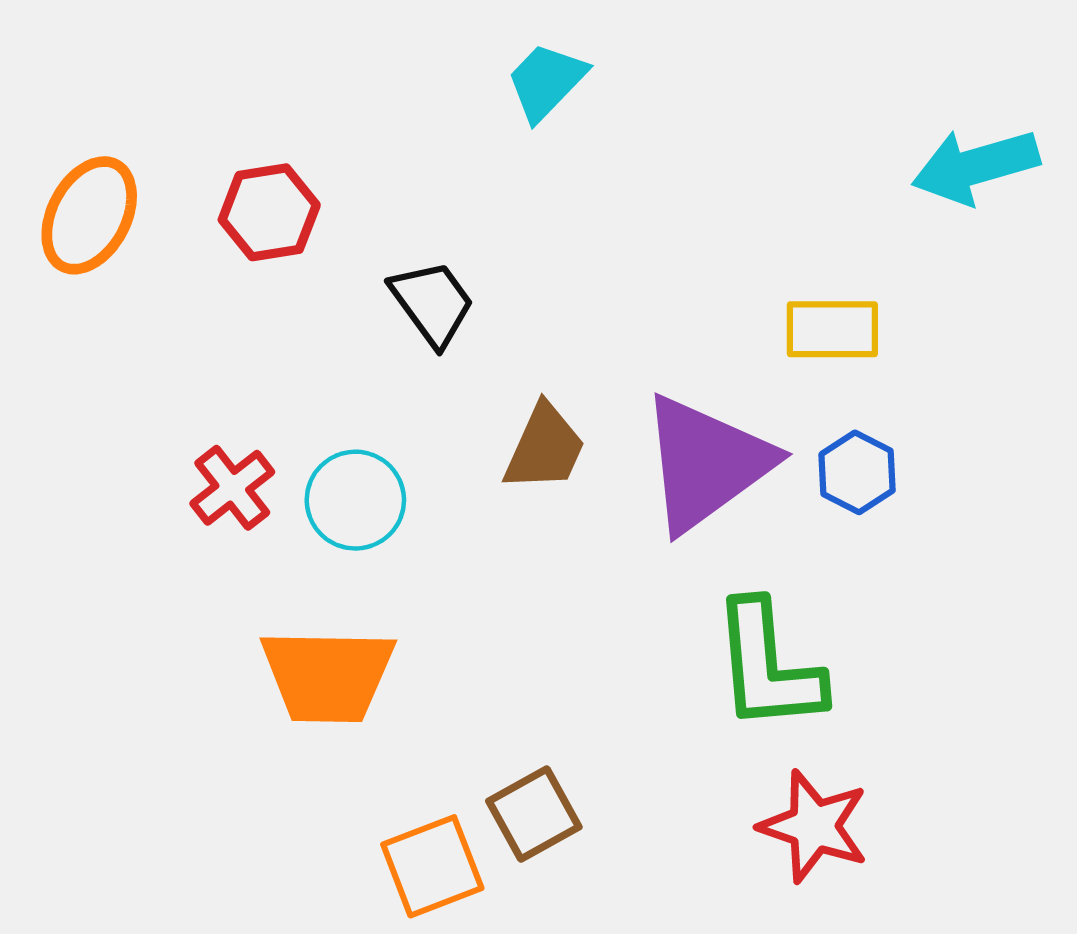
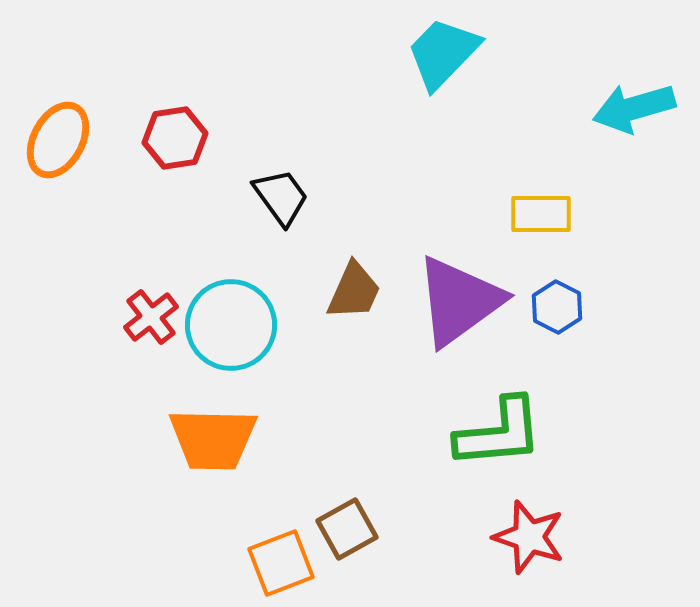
cyan trapezoid: (546, 82) -> (443, 53), moved, size x1.4
cyan circle: (355, 500) -> (231, 325), size x1.4
green L-shape: (768, 666) -> (499, 433), turned -90

